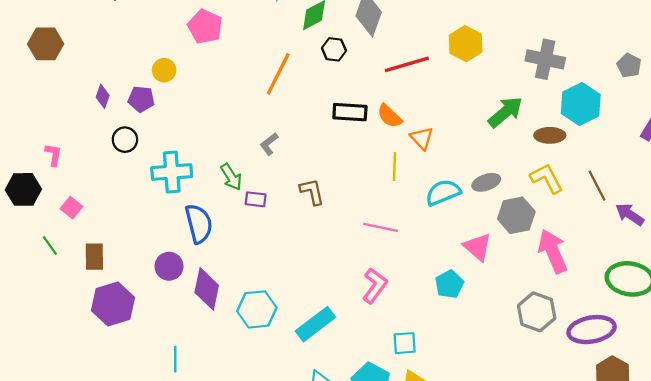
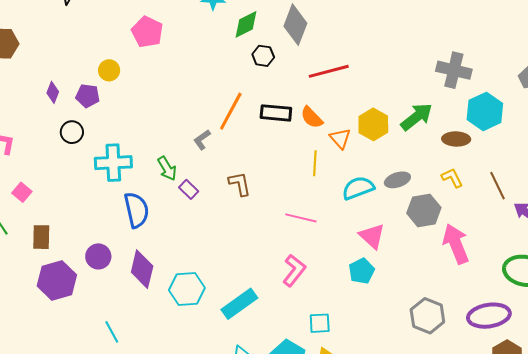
yellow hexagon: (466, 44) -> (373, 124), moved
orange line: (278, 74) -> (231, 111), moved
yellow L-shape: (547, 178) -> (452, 178), size x0.7
purple rectangle: (256, 199) -> (189, 189), turned 36
pink triangle: (478, 247) -> (372, 236), moved
purple circle: (169, 266) -> (98, 256), moved
gray hexagon: (537, 312) -> (427, 316), moved
cyan line: (175, 359) -> (112, 332), turned -30

